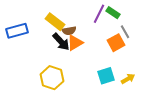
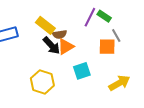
orange square: (116, 43) -> (107, 47), turned 30
cyan square: (106, 76) -> (82, 71), moved
yellow arrow: (128, 79) -> (119, 83), size x1.5

